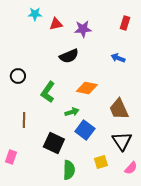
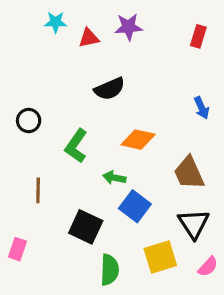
purple star: (83, 29) -> (129, 27), moved
blue arrow: (118, 58) -> (202, 108), moved, turned -136
green arrow: (72, 112) -> (114, 178), turned -152
yellow square: (101, 162) -> (160, 257), size x1.5

